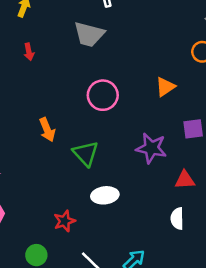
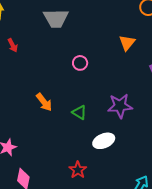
pink circle: (103, 95) -> (80, 63), size x0.6
purple star: (151, 148) -> (120, 106), moved
green triangle: (86, 153) -> (79, 112), size x0.7

